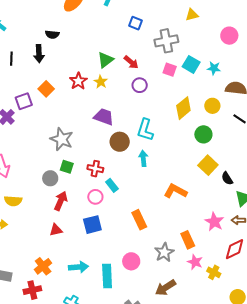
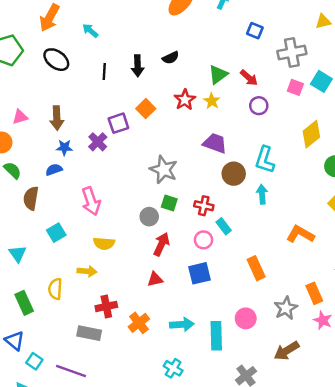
black semicircle: (52, 34) -> (171, 58), moved, turned -32
red cross: (32, 290) -> (106, 306), moved

